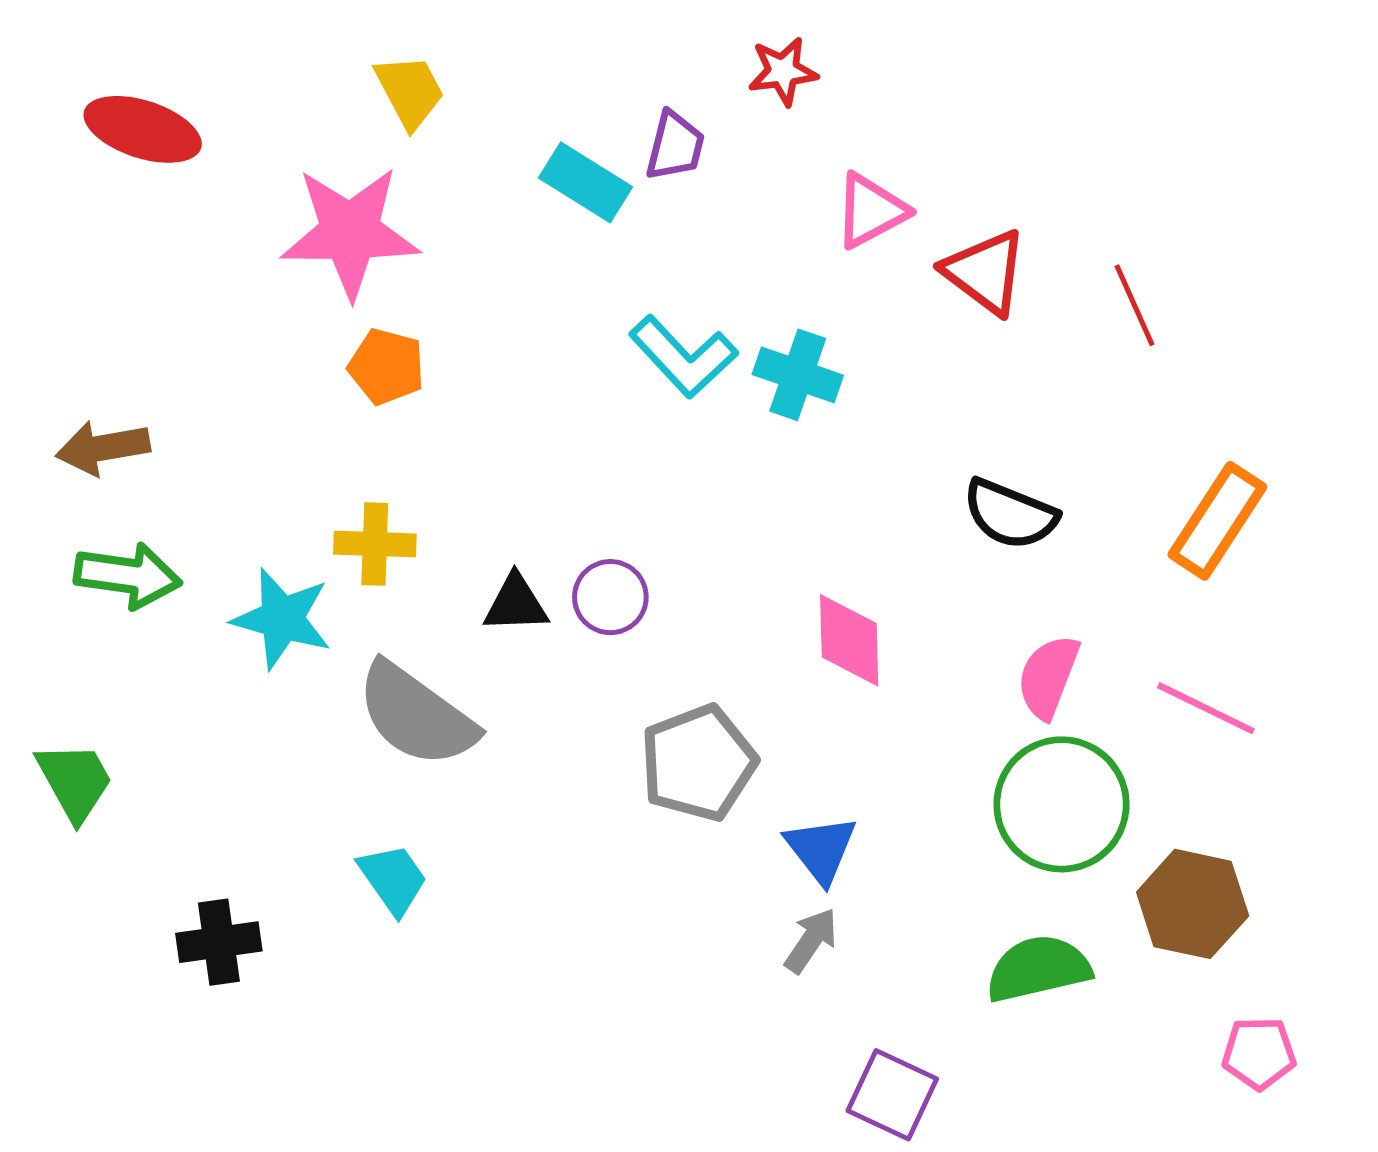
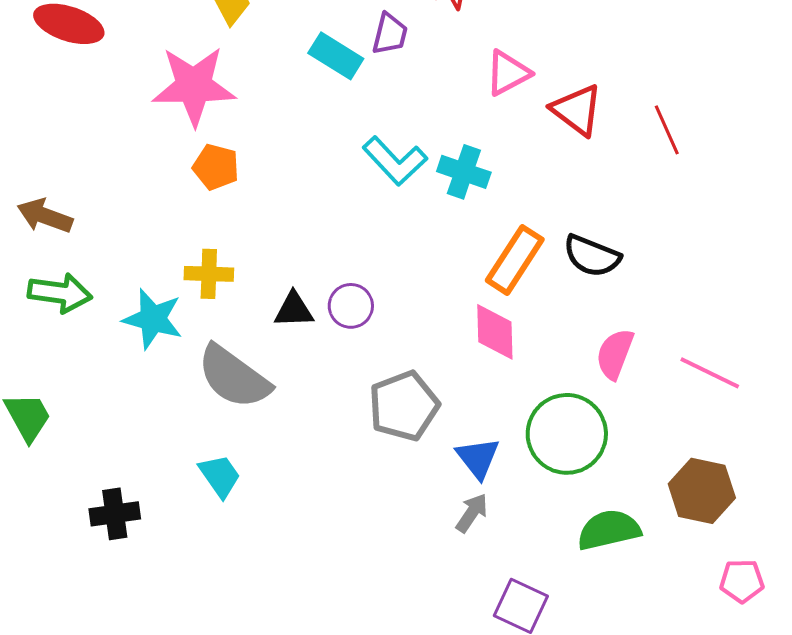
brown arrow: (103, 448) -> (45, 216), turned 30
orange rectangle: (1217, 521) -> (515, 260), moved
green circle: (1062, 804) -> (567, 434), moved

